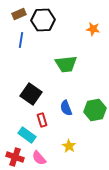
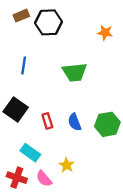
blue line: (21, 40) -> (24, 65), moved
black square: (31, 94) -> (16, 110), moved
red rectangle: (42, 120) -> (47, 121), moved
yellow star: (69, 146) -> (67, 165), moved

